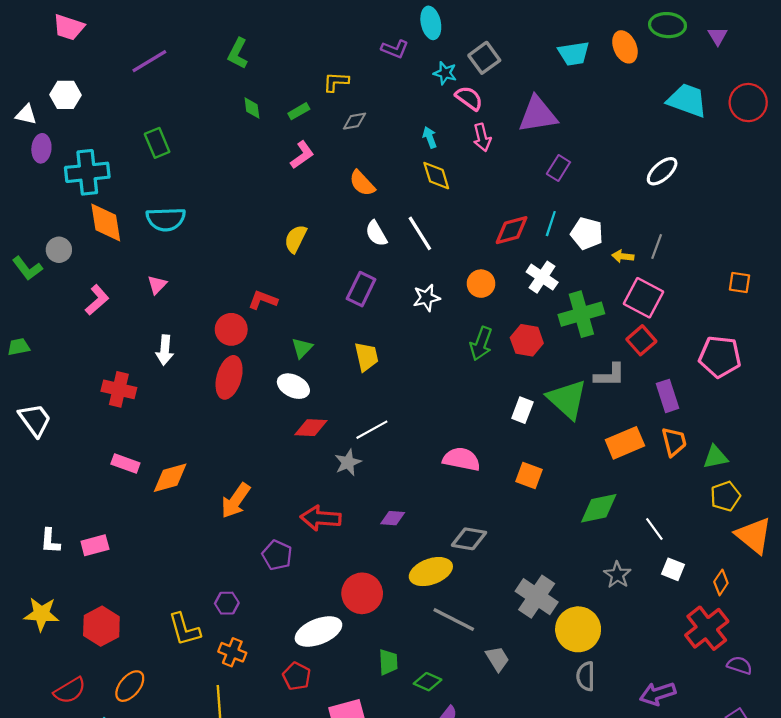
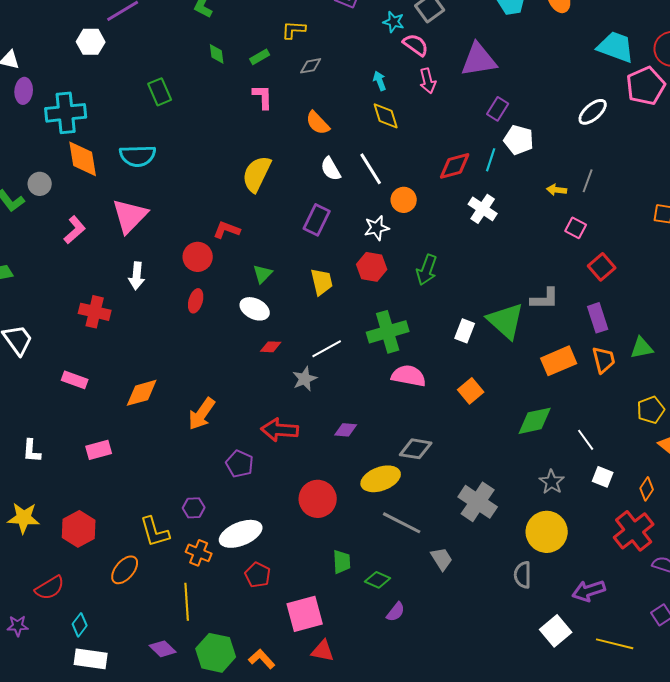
white hexagon: (65, 95) -> (91, 42), moved
green rectangle: (157, 143) -> (160, 92), moved
pink L-shape: (302, 155) -> (263, 97), turned -56
white pentagon: (587, 233) -> (519, 140), moved
yellow semicircle: (296, 239) -> (257, 174), size x1.4
orange circle: (481, 284) -> (404, 200), moved
pink triangle: (157, 285) -> (130, 216), size x2.0
pink square: (644, 298) -> (576, 228), size x0.6
green cross: (581, 314) -> (388, 332), moved
red hexagon: (527, 340) -> (372, 267), moved
red square: (641, 340) -> (602, 267), moved
pink pentagon: (720, 357) -> (646, 86), moved, turned -30
red ellipse: (229, 377) -> (196, 301), size x0.6
red diamond: (311, 428) -> (271, 347), size x0.7
green triangle: (715, 457) -> (642, 348), moved
pink rectangle: (125, 464) -> (75, 380), moved
orange square: (529, 476) -> (471, 391), turned 30
pink rectangle: (95, 545) -> (99, 450), moved
yellow circle: (578, 629) -> (547, 532), moved
white ellipse: (318, 632) -> (241, 534), moved
orange ellipse: (130, 686) -> (125, 570), moved

